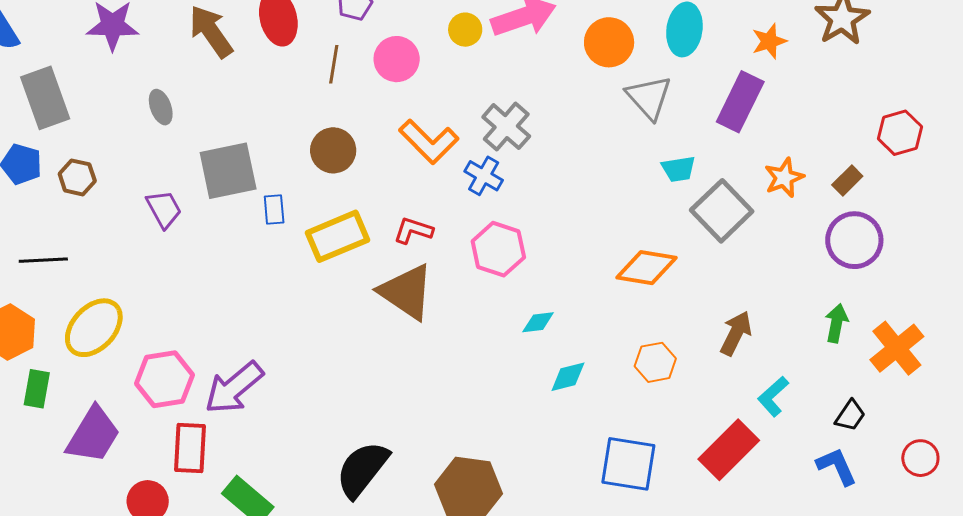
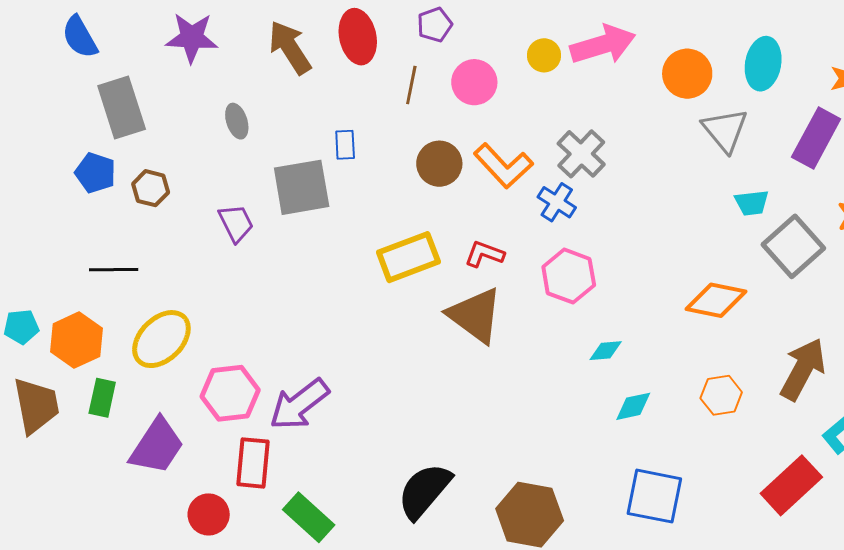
brown circle: (333, 150) -> (439, 164), moved
blue rectangle: (274, 209) -> (345, 145), moved
brown arrow: (736, 333) -> (803, 369), size x1.4
blue square: (628, 464) -> (654, 496), moved

